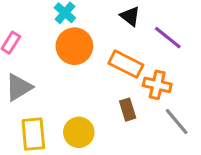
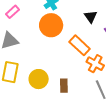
brown rectangle: (128, 110) -> (64, 86), moved

